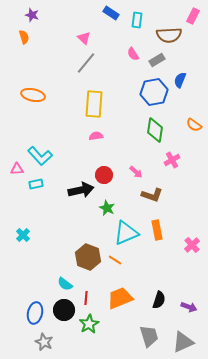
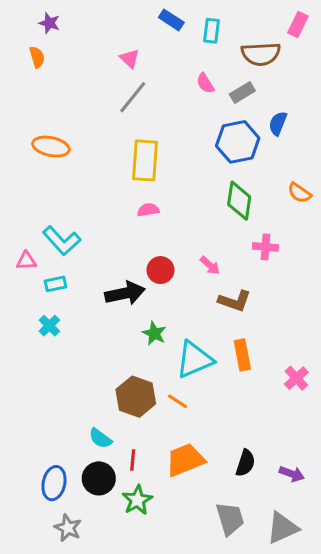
pink cross: (172, 160) -> (265, 247), turned 35
green star: (107, 208) -> (154, 333), moved
cyan cross: (23, 235) -> (49, 326), moved

